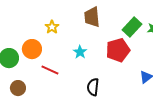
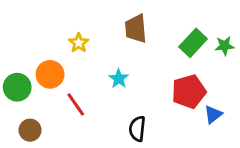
red pentagon: (118, 50) -> (189, 92), moved
red line: (50, 70) -> (76, 104), turned 30

